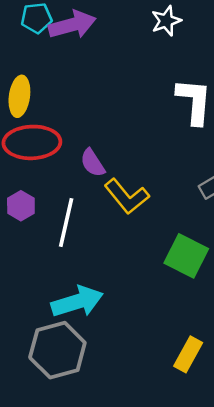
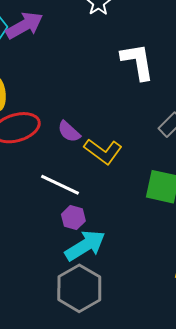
purple hexagon: (21, 206) -> (73, 218), moved
white line: (66, 223) -> (60, 185), turned -63

